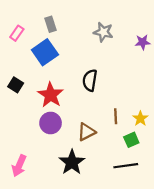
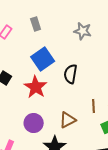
blue square: (45, 52) -> (43, 59), moved
purple circle: (51, 123) -> (34, 123), moved

